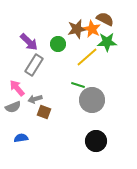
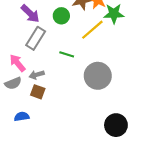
green line: (78, 85) -> (67, 54), moved
brown square: (44, 112) -> (38, 92), moved
black circle: (96, 141) -> (116, 125), moved

